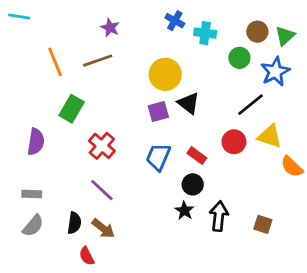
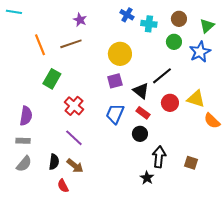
brown circle: (257, 32) -> (179, 19), moved
black triangle: (189, 103) -> (141, 91), moved
black line: (250, 105) -> (162, 76), moved
purple semicircle: (36, 142) -> (26, 116), moved
black star: (184, 211) -> (147, 178), moved

